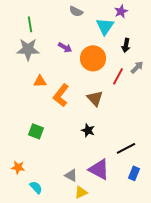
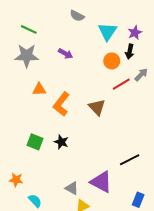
purple star: (121, 11) -> (135, 33), moved
green line: (30, 24) -> (29, 29), turned -56
orange circle: (93, 58) -> (112, 61), moved, size x0.6
red line: (118, 76) -> (121, 84), turned 30
black star: (88, 130) -> (61, 142), moved
blue rectangle: (134, 173) -> (138, 200), moved

